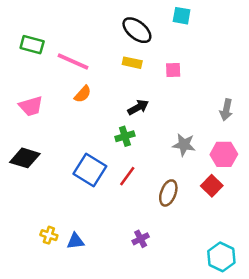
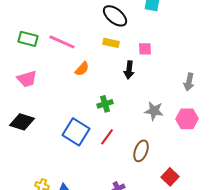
green rectangle: (32, 45) -> (28, 39), moved
orange semicircle: (83, 94) -> (82, 69), moved
black arrow: (138, 107) -> (129, 70), moved, turned 126
red square: (212, 186) -> (170, 177), moved

